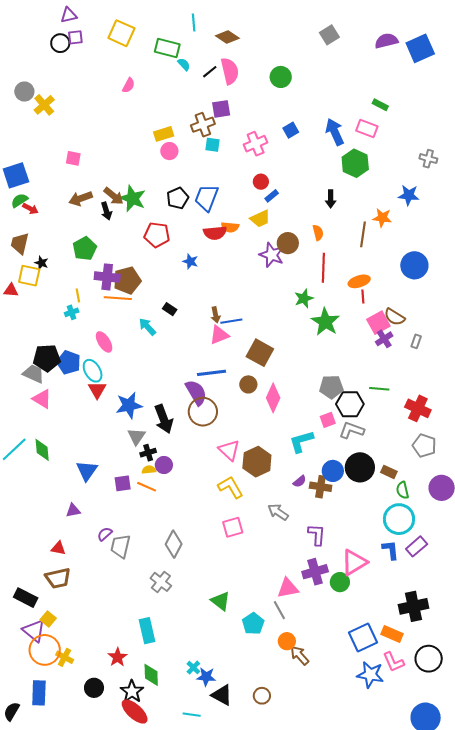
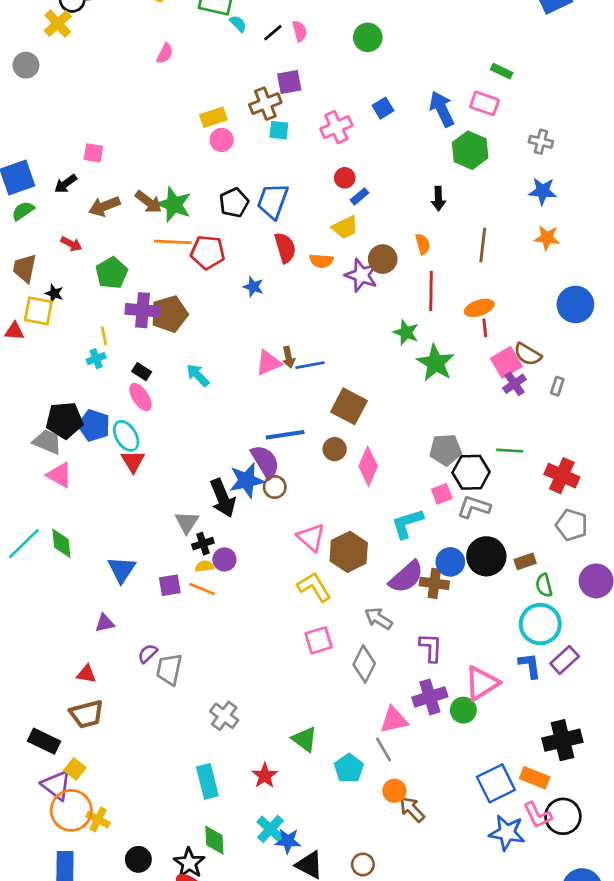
pink semicircle: (230, 71) -> (300, 31), size x0.6
yellow cross: (44, 105) -> (58, 23), moved
gray cross: (428, 159) -> (541, 142), moved
red arrow: (30, 209) -> (71, 244), moved
black arrow: (106, 211) -> (66, 184), moved, turned 72
orange star: (382, 218) -> (547, 238), moved
orange semicircle: (230, 227) -> (321, 261), moved
red semicircle: (215, 233) -> (285, 248), turned -100
blue circle: (414, 265) -> (575, 304), moved
orange line: (118, 298) -> (173, 242), moved
green star: (304, 298) -> (406, 332), turned -30
black rectangle: (170, 309) -> (142, 372), moved
pink triangle: (219, 335) -> (269, 363), moved
blue star: (129, 405) -> (247, 480), moved
brown circle: (203, 412) -> (275, 487), size x0.6
brown rectangle: (389, 472) -> (525, 561), turned -42
purple semicircle: (300, 481) -> (406, 577), size x2.0
gray diamond: (174, 544) -> (364, 664), moved
red star: (118, 657) -> (265, 776), moved
black circle: (429, 659) -> (563, 816), moved
cyan cross: (193, 668) -> (270, 829), size x1.5

